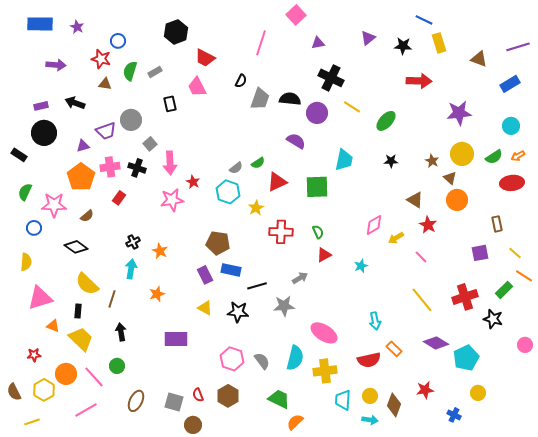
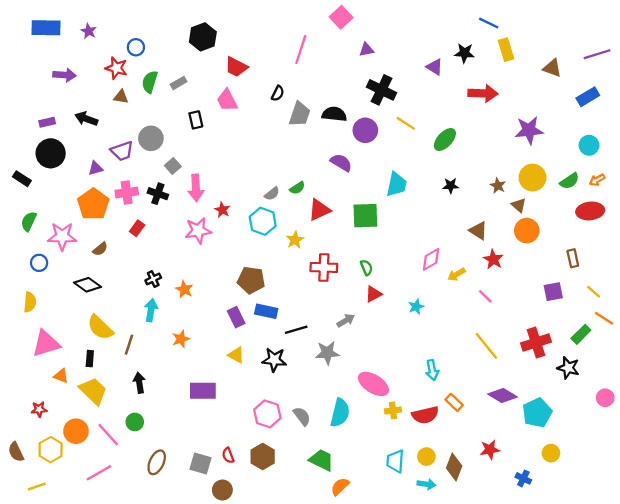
purple triangle: (368, 38) -> (435, 67), moved, turned -49
yellow cross: (325, 371) -> (393, 410), moved, size x0.6

